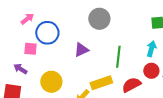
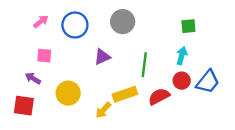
blue circle: (47, 33) -> (75, 25), moved

